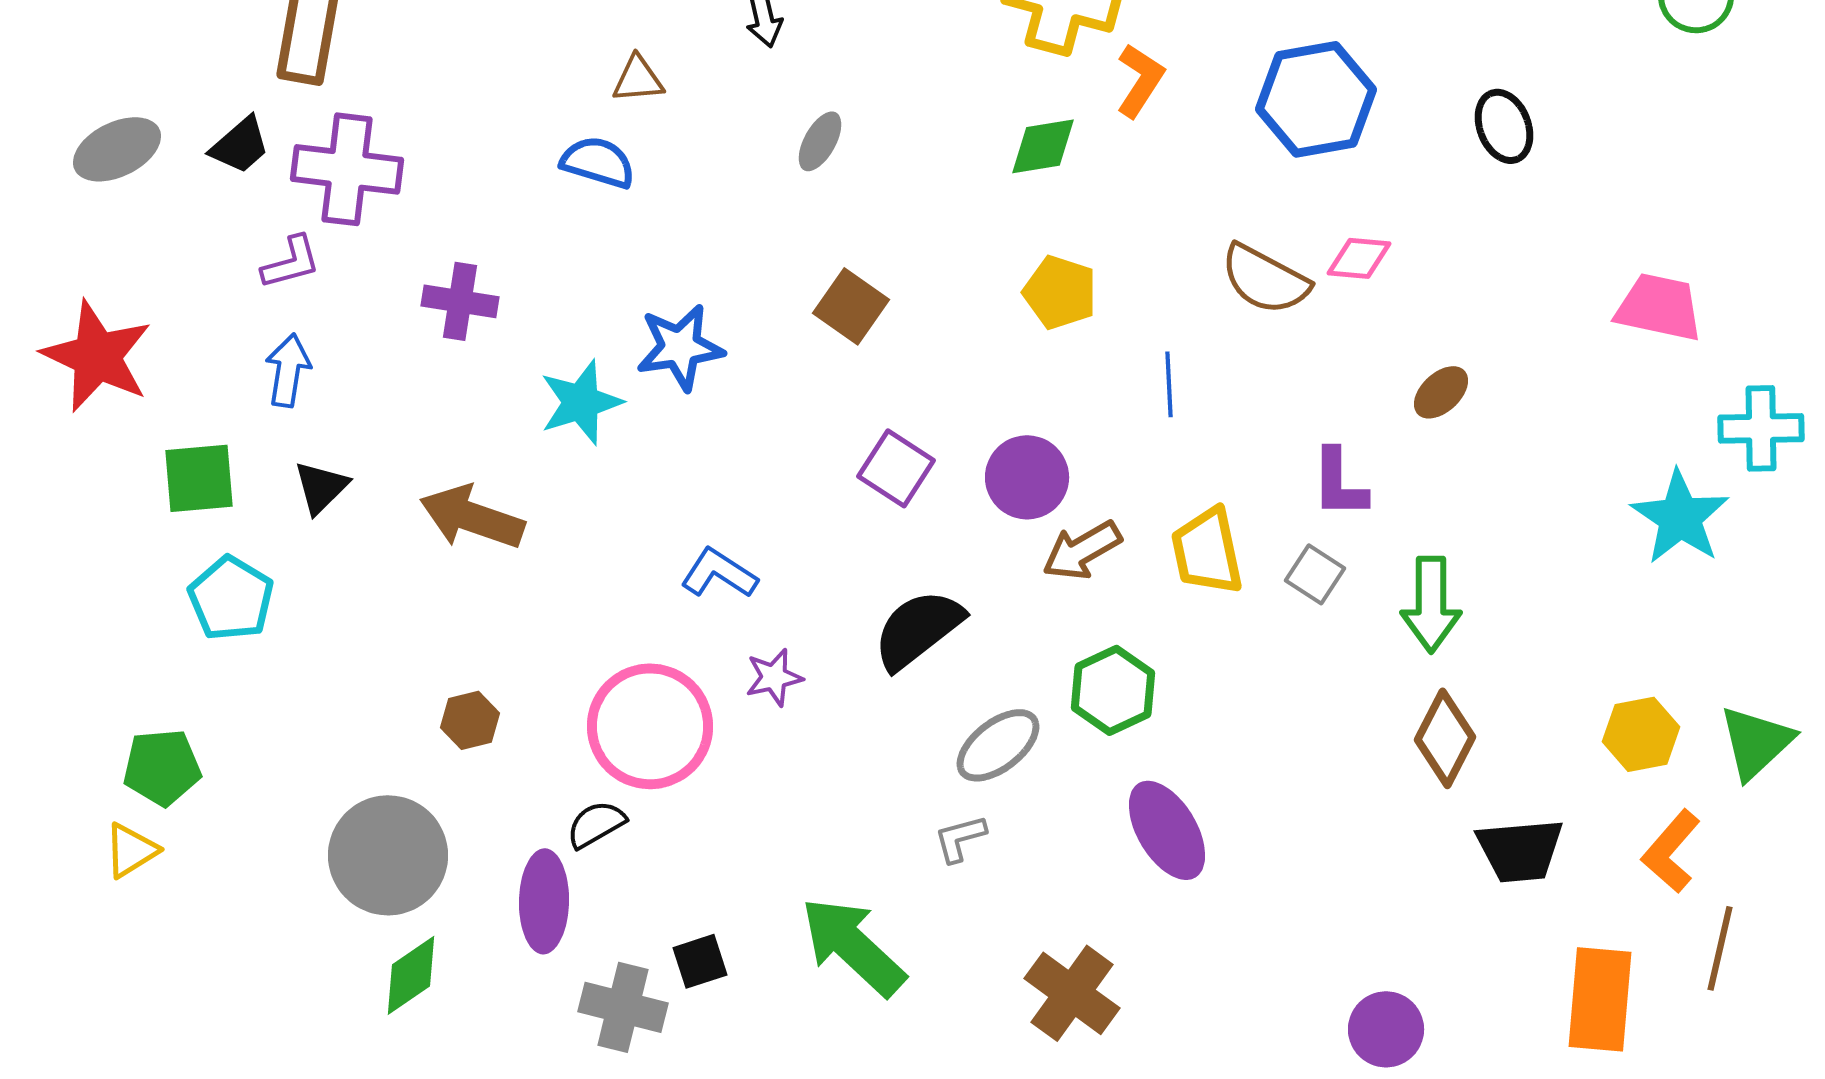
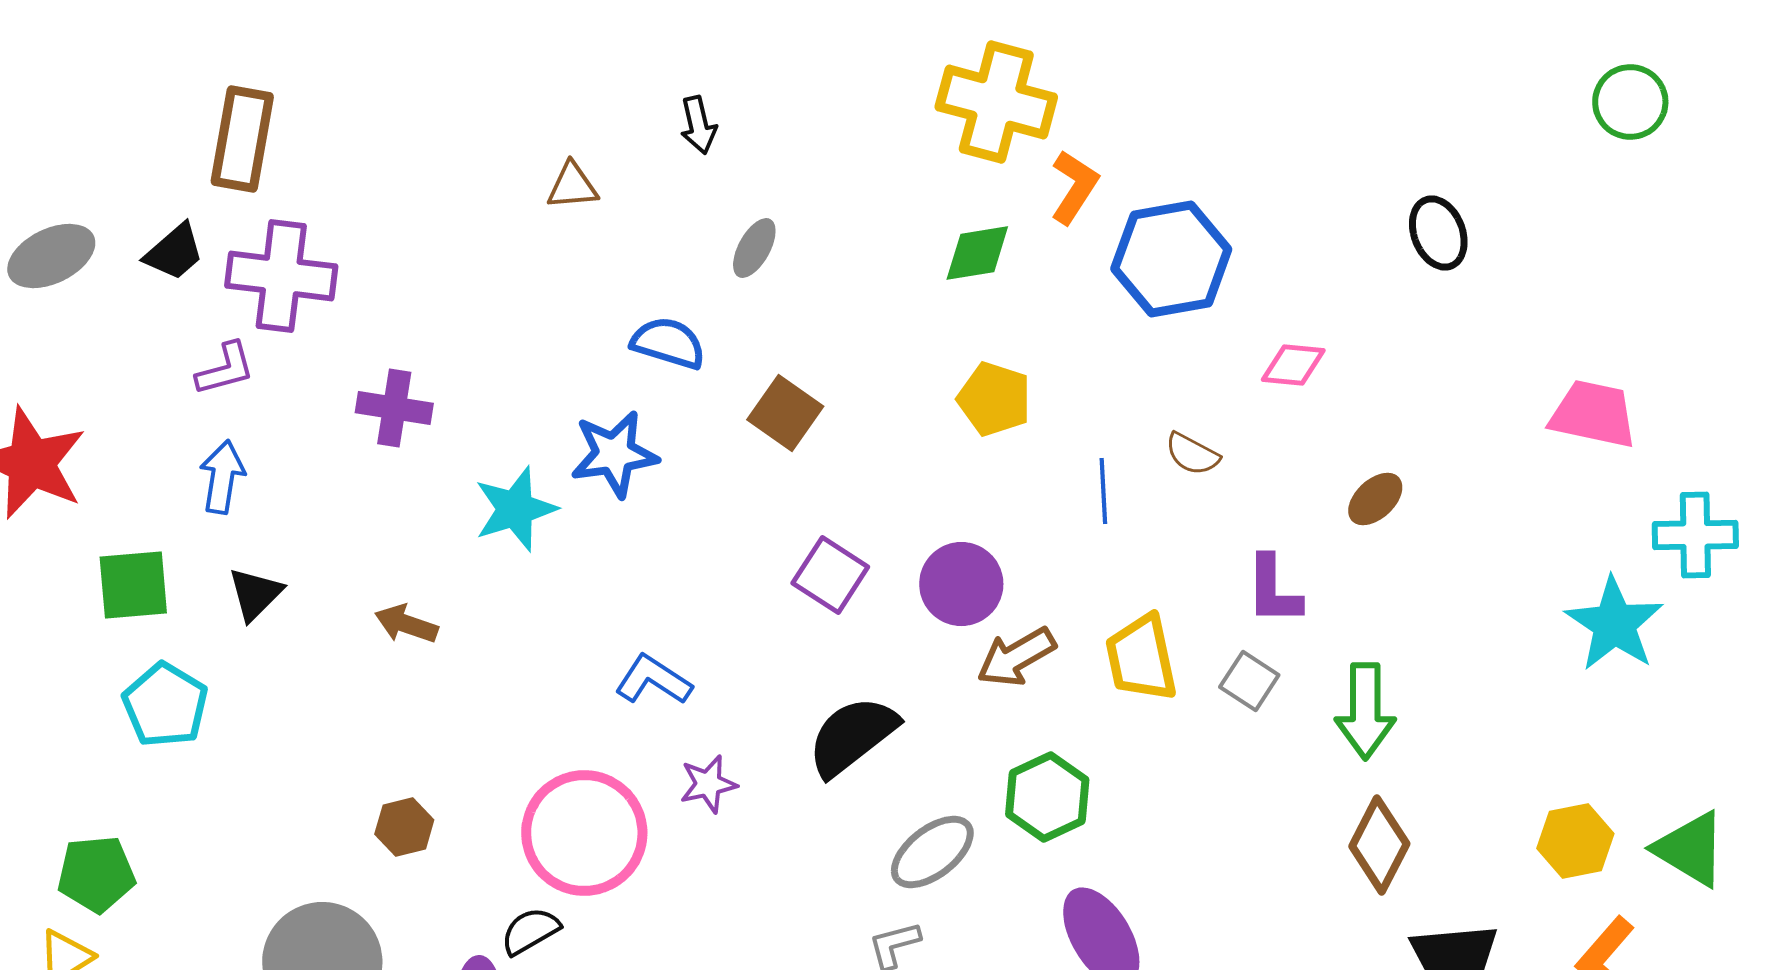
blue hexagon: (1316, 99) -> (1171, 259), moved
blue semicircle: (598, 162) -> (668, 343), moved
brown semicircle: (1265, 279) -> (1192, 454), moved, size x0.6
brown arrow: (472, 517) -> (406, 624), size x0.6
green triangle: (1756, 742) -> (1690, 849), turned -46

